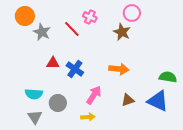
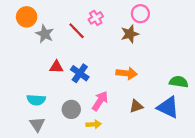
pink cross: (90, 17) -> (96, 18), turned 32
brown star: (122, 32) -> (130, 34), turned 30
gray circle: (58, 103) -> (71, 109), moved

